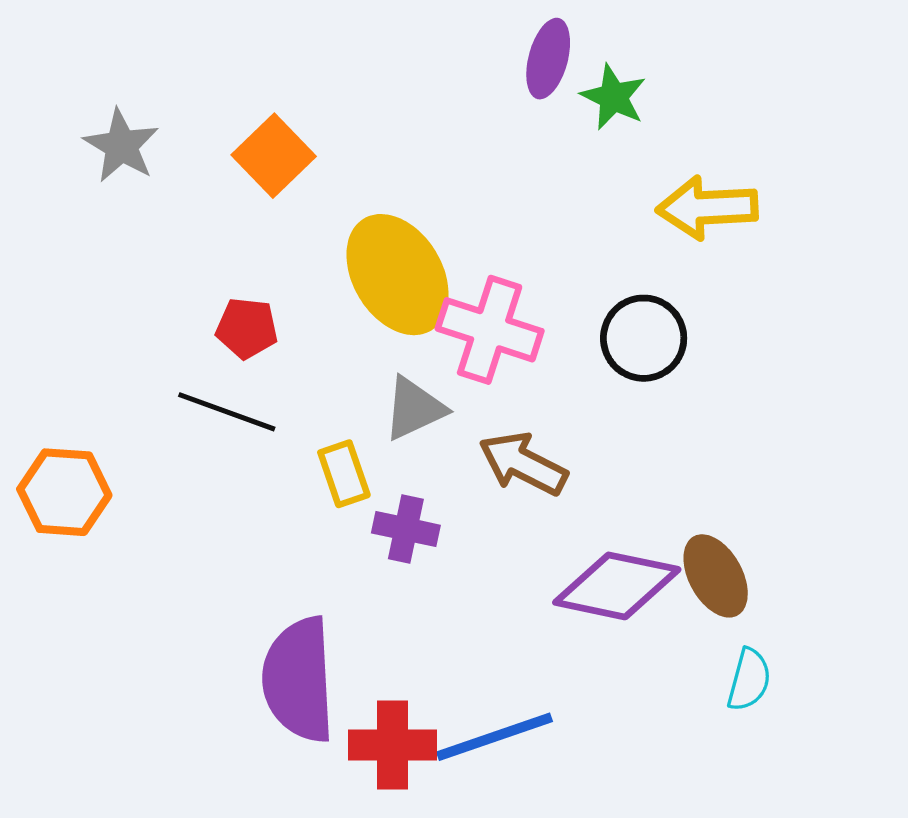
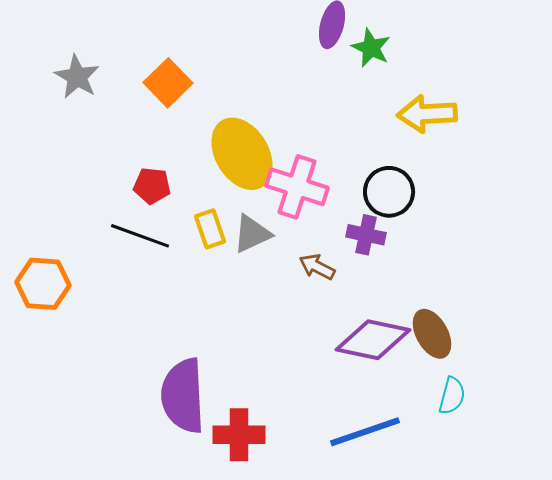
brown arrow: (523, 464) -> (317, 267), size x0.7
yellow rectangle: (344, 474) -> (210, 229), moved
purple cross: (406, 529) -> (366, 235), moved
blue line: (495, 737) -> (365, 432), moved

